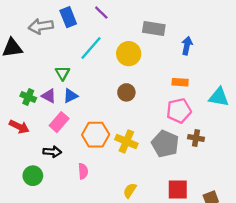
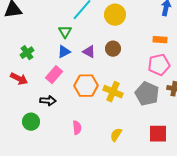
green triangle: (63, 73) -> (65, 32), moved
purple triangle: (49, 96) -> (89, 52), moved
green cross: (28, 97) -> (27, 53), turned 32
pink semicircle: (83, 171) -> (77, 128), moved

